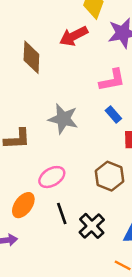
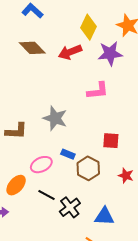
brown diamond: (31, 57) -> (32, 48), moved, turned -52
blue rectangle: (113, 115) -> (68, 154), moved, turned -32
black line: (62, 214) -> (47, 195), turned -48

